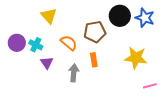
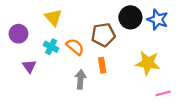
purple circle: (17, 43) -> (18, 34), moved
cyan cross: (36, 45) -> (51, 47), moved
purple triangle: (47, 63) -> (29, 66), moved

